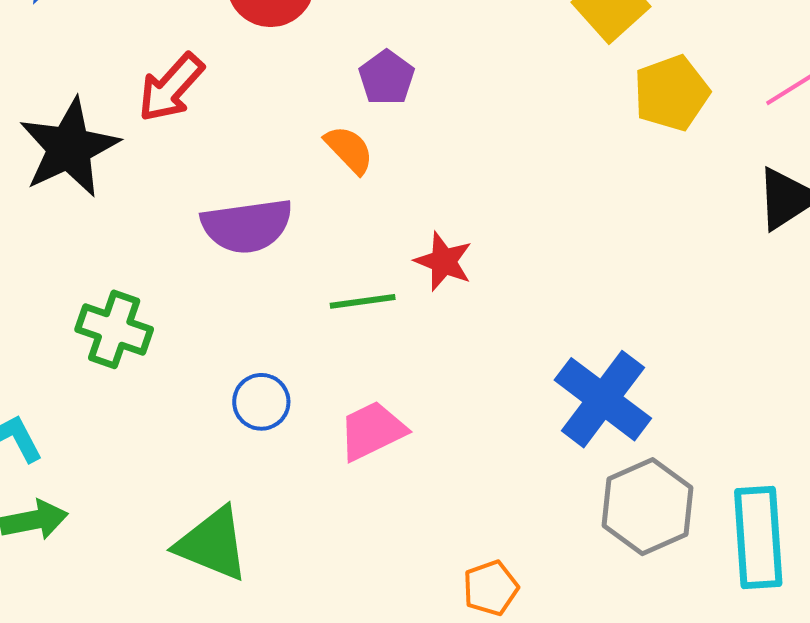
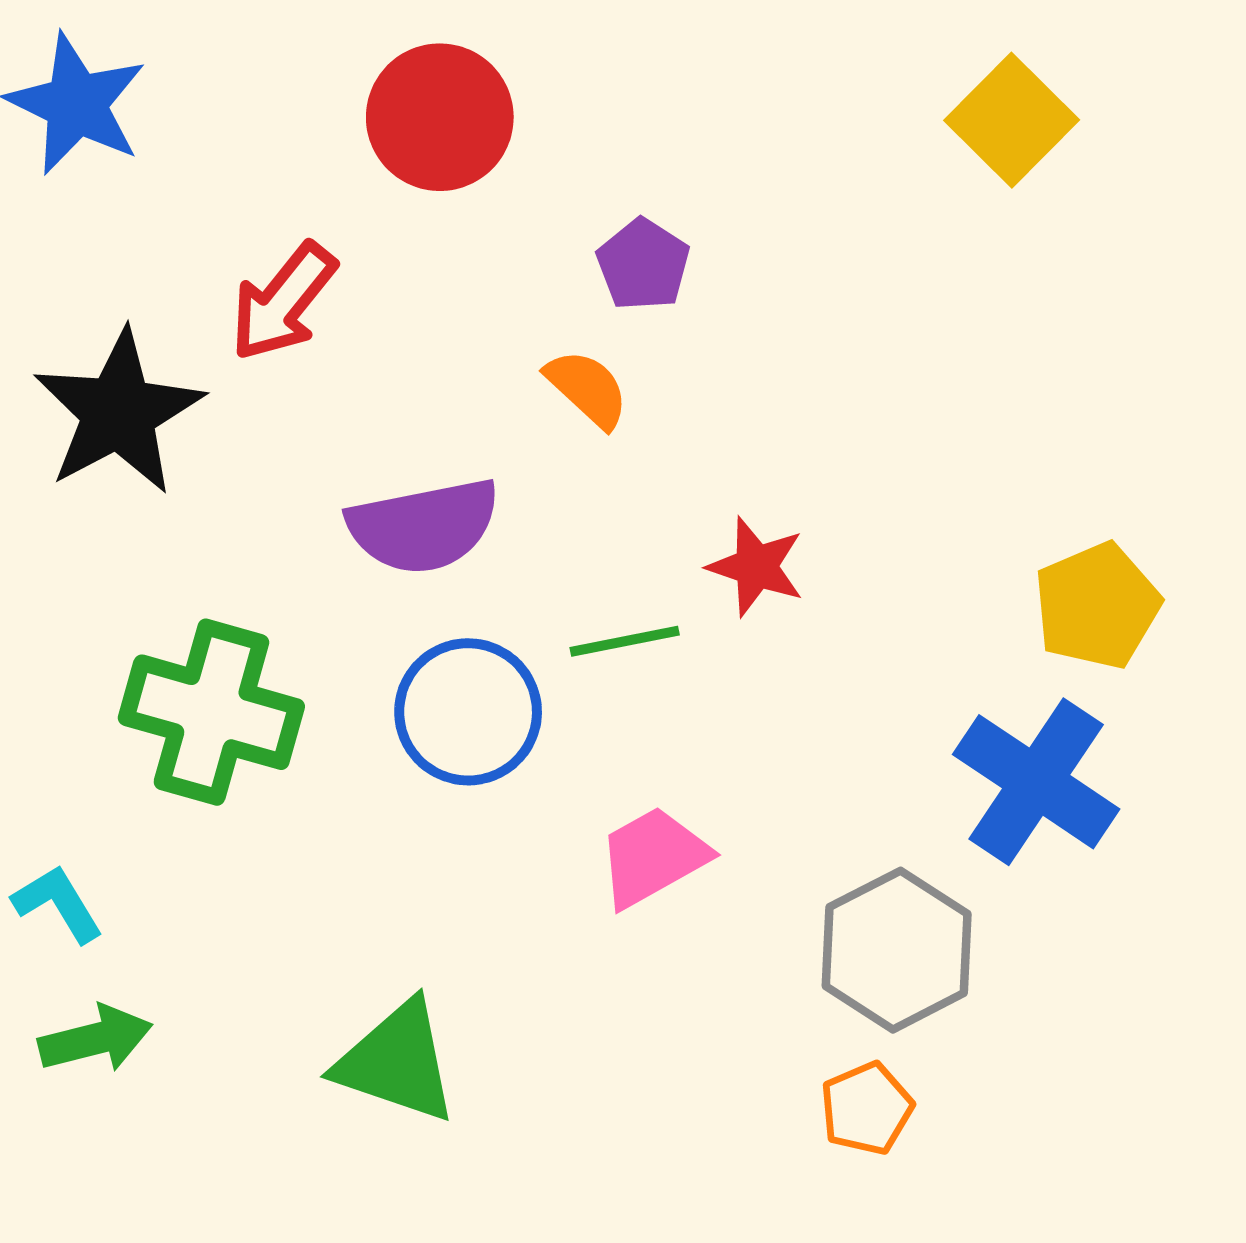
yellow pentagon: (671, 93) -> (1097, 606), moved
green cross: (114, 329) -> (211, 712), size x1.4
blue circle: (261, 402) -> (468, 712), moved, size x1.5
gray hexagon: (648, 507) -> (897, 950), moved

